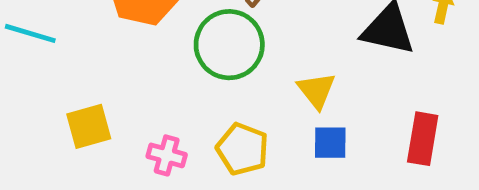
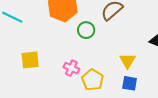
green circle: (229, 45) -> (86, 30), moved, size x0.6
pink cross: (167, 155) -> (71, 68), moved

